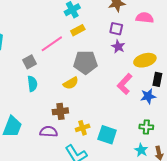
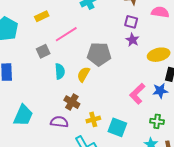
yellow rectangle: (78, 30) -> (42, 16), moved
yellow semicircle: (71, 83) -> (83, 74), turned 147
cyan semicircle: (32, 84) -> (60, 71), moved
pink L-shape: (125, 84) -> (137, 94), moved
brown cross: (60, 111) -> (72, 102), turned 35

